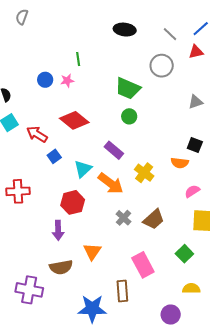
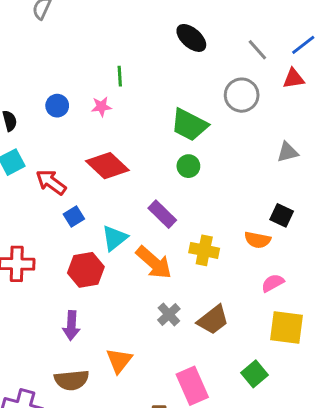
black ellipse: (125, 30) -> (191, 38), turned 30
blue circle: (45, 80) -> (57, 106), moved
yellow cross: (144, 173) -> (204, 250), turned -30
red hexagon: (73, 202) -> (86, 270), moved

